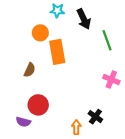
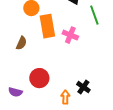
pink cross: (111, 79) -> (70, 35), moved
red circle: (38, 105) -> (39, 78), moved

